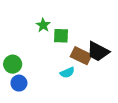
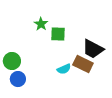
brown rectangle: (81, 56) -> (83, 64), moved

